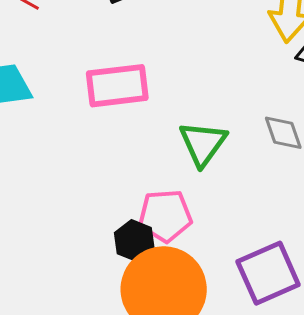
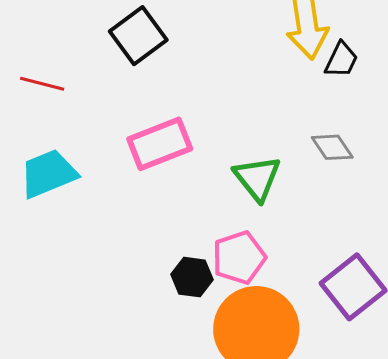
black hexagon: (134, 241) -> (192, 277), moved

